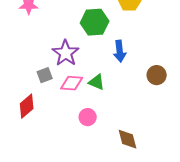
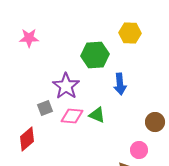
brown circle: (157, 75) -> (155, 122), moved
pink circle: (88, 117) -> (139, 150), moved

